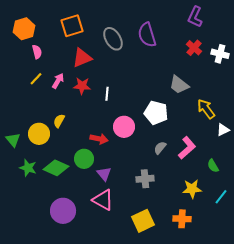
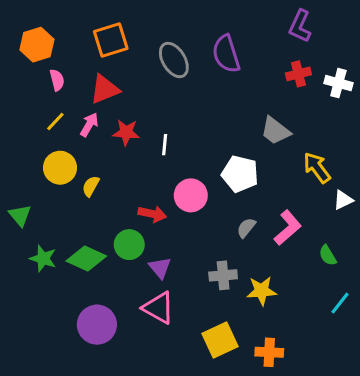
red cross: (194, 48) -> (298, 74), turned 35
red triangle: (82, 58) -> (105, 89), moved
yellow circle: (39, 134) -> (60, 168), moved
yellow star: (192, 189) -> (262, 291), moved
orange cross: (182, 219) -> (269, 352), moved

